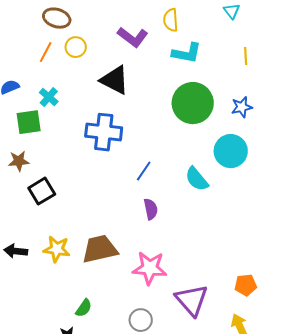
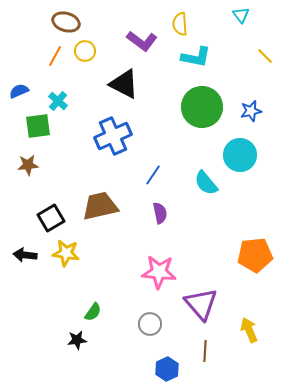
yellow line: (246, 56) -> (265, 56), moved, turned -42
blue cross: (104, 132) -> (113, 136), turned -30
black square: (42, 191) -> (51, 218), moved
brown trapezoid: (100, 249) -> (100, 206), moved
orange pentagon: (246, 285) -> (255, 255), moved, size x1.6

